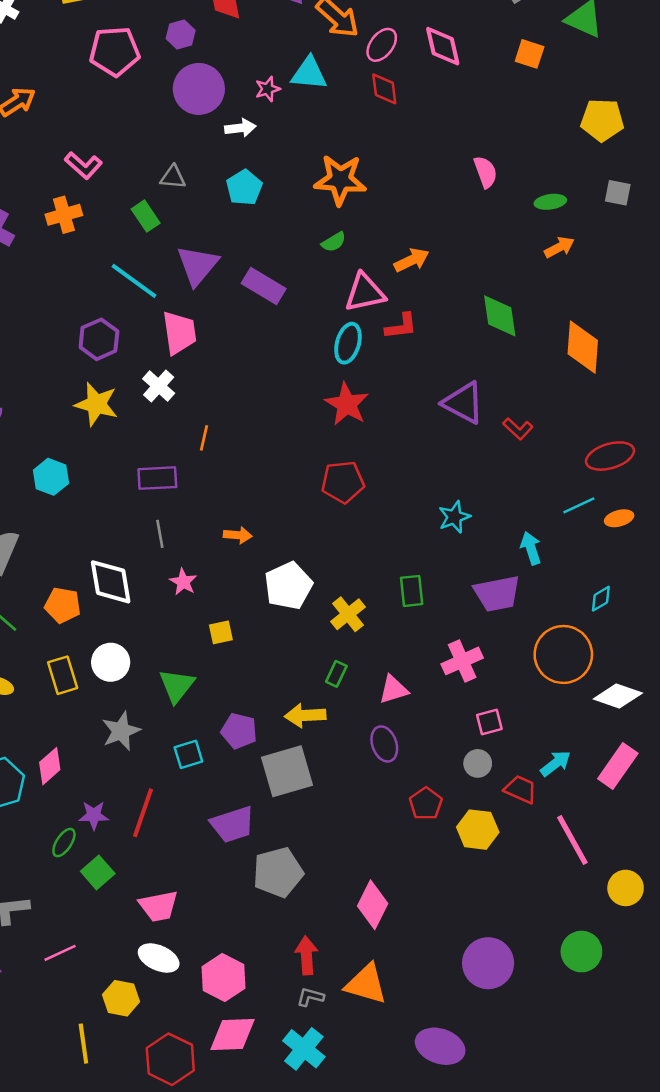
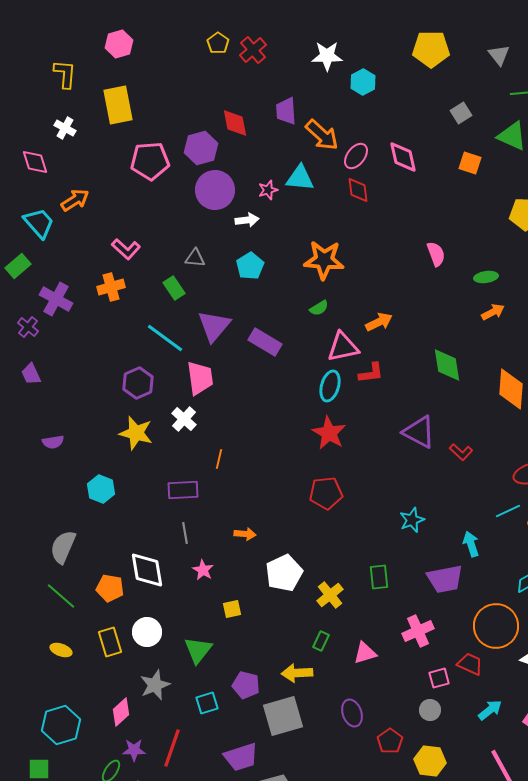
purple hexagon: (181, 34) -> (201, 148), size x1.5
purple ellipse: (384, 744) -> (352, 713), moved
pink diamond: (50, 766) -> (121, 712), moved
red trapezoid: (521, 789) -> (470, 664), moved

